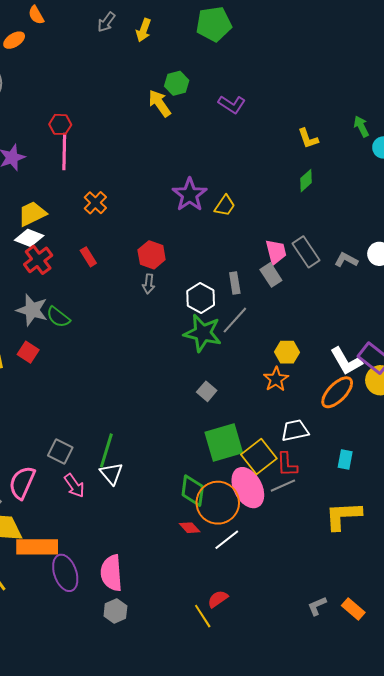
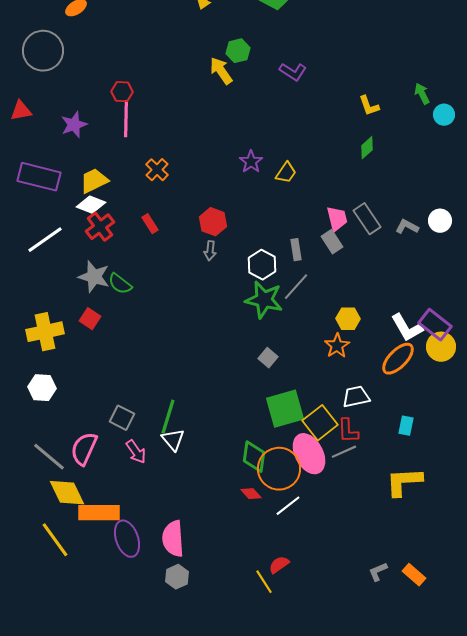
purple star: (190, 195) -> (251, 162), size x0.7

